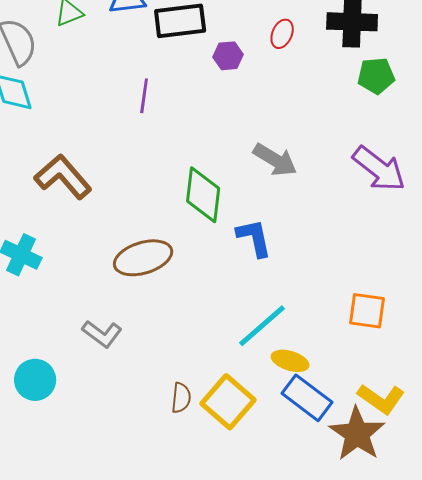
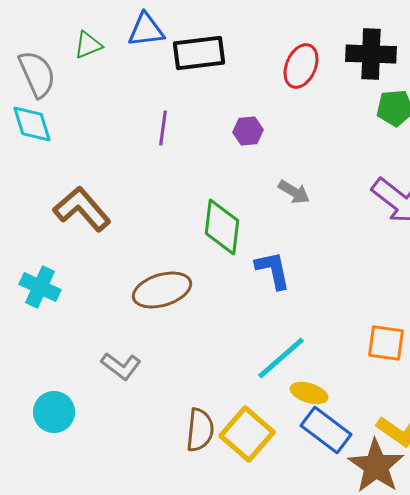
red ellipse: (282, 34) -> (301, 66), size x1.5
purple hexagon: (228, 56) -> (248, 131), moved
gray arrow: (275, 160) -> (294, 192), size x0.7
brown semicircle: (181, 398) -> (200, 430), size x1.4

